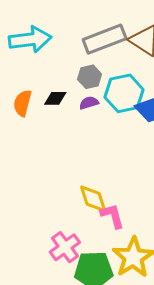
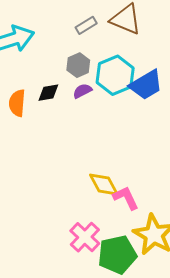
gray rectangle: (105, 39) -> (86, 25), size x0.5

